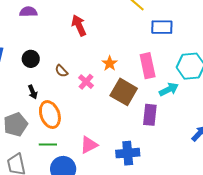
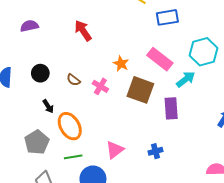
pink rectangle: (148, 66) -> (160, 59), turned -30
blue cross: (128, 153) -> (155, 151), size x0.6

